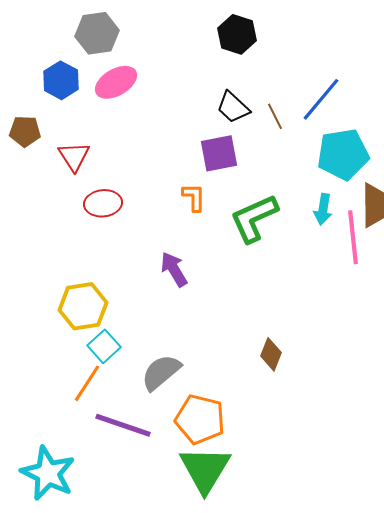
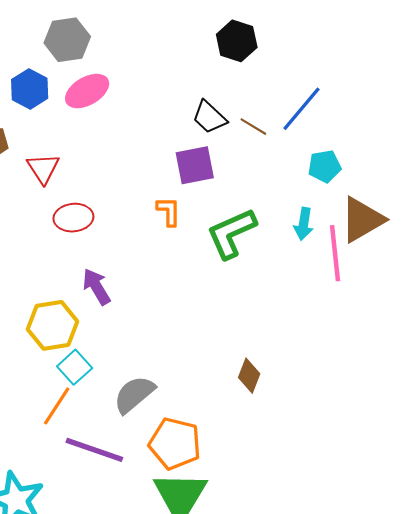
black hexagon: (237, 34) -> (237, 41), moved
brown line: (275, 116) -> (253, 127), turned -32
cyan pentagon: (343, 154) -> (325, 166), size x0.6
purple arrow: (174, 269) -> (96, 287), moved

